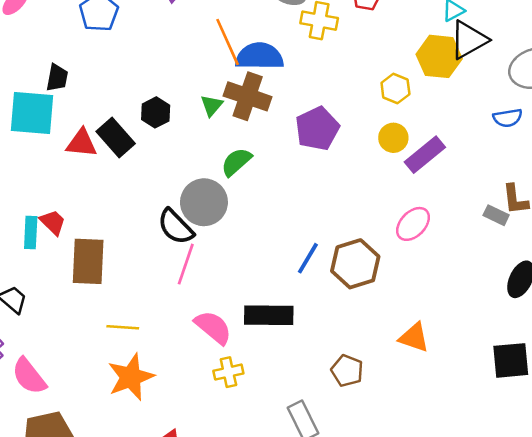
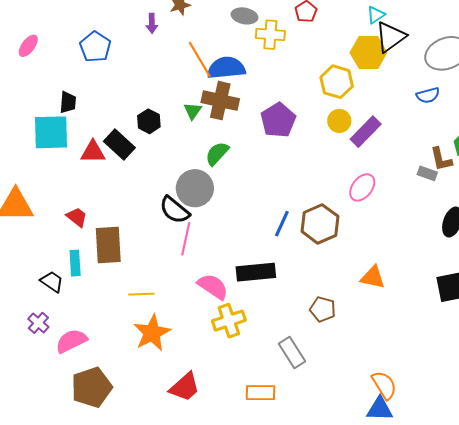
yellow hexagon: (395, 88) -> (337, 82), size x1.4
cyan rectangle: (31, 232) -> (75, 263), moved
yellow cross: (228, 372) -> (229, 321), size x1.4
pink semicircle: (29, 376) -> (71, 341), turned 108

